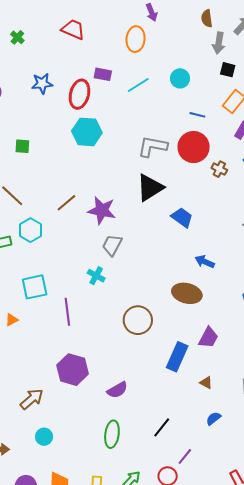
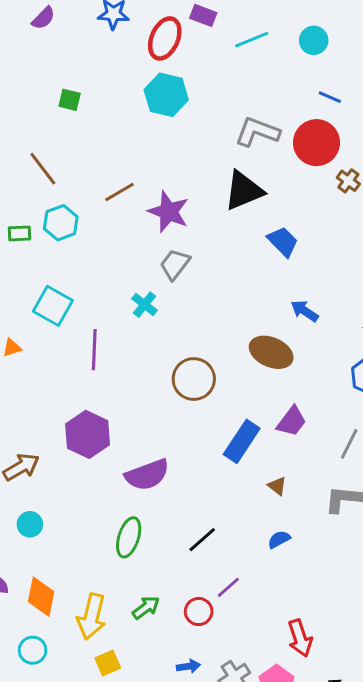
cyan square: (35, 287) -> (53, 306), turned 32
purple semicircle: (117, 390) -> (147, 475), size x1.4

